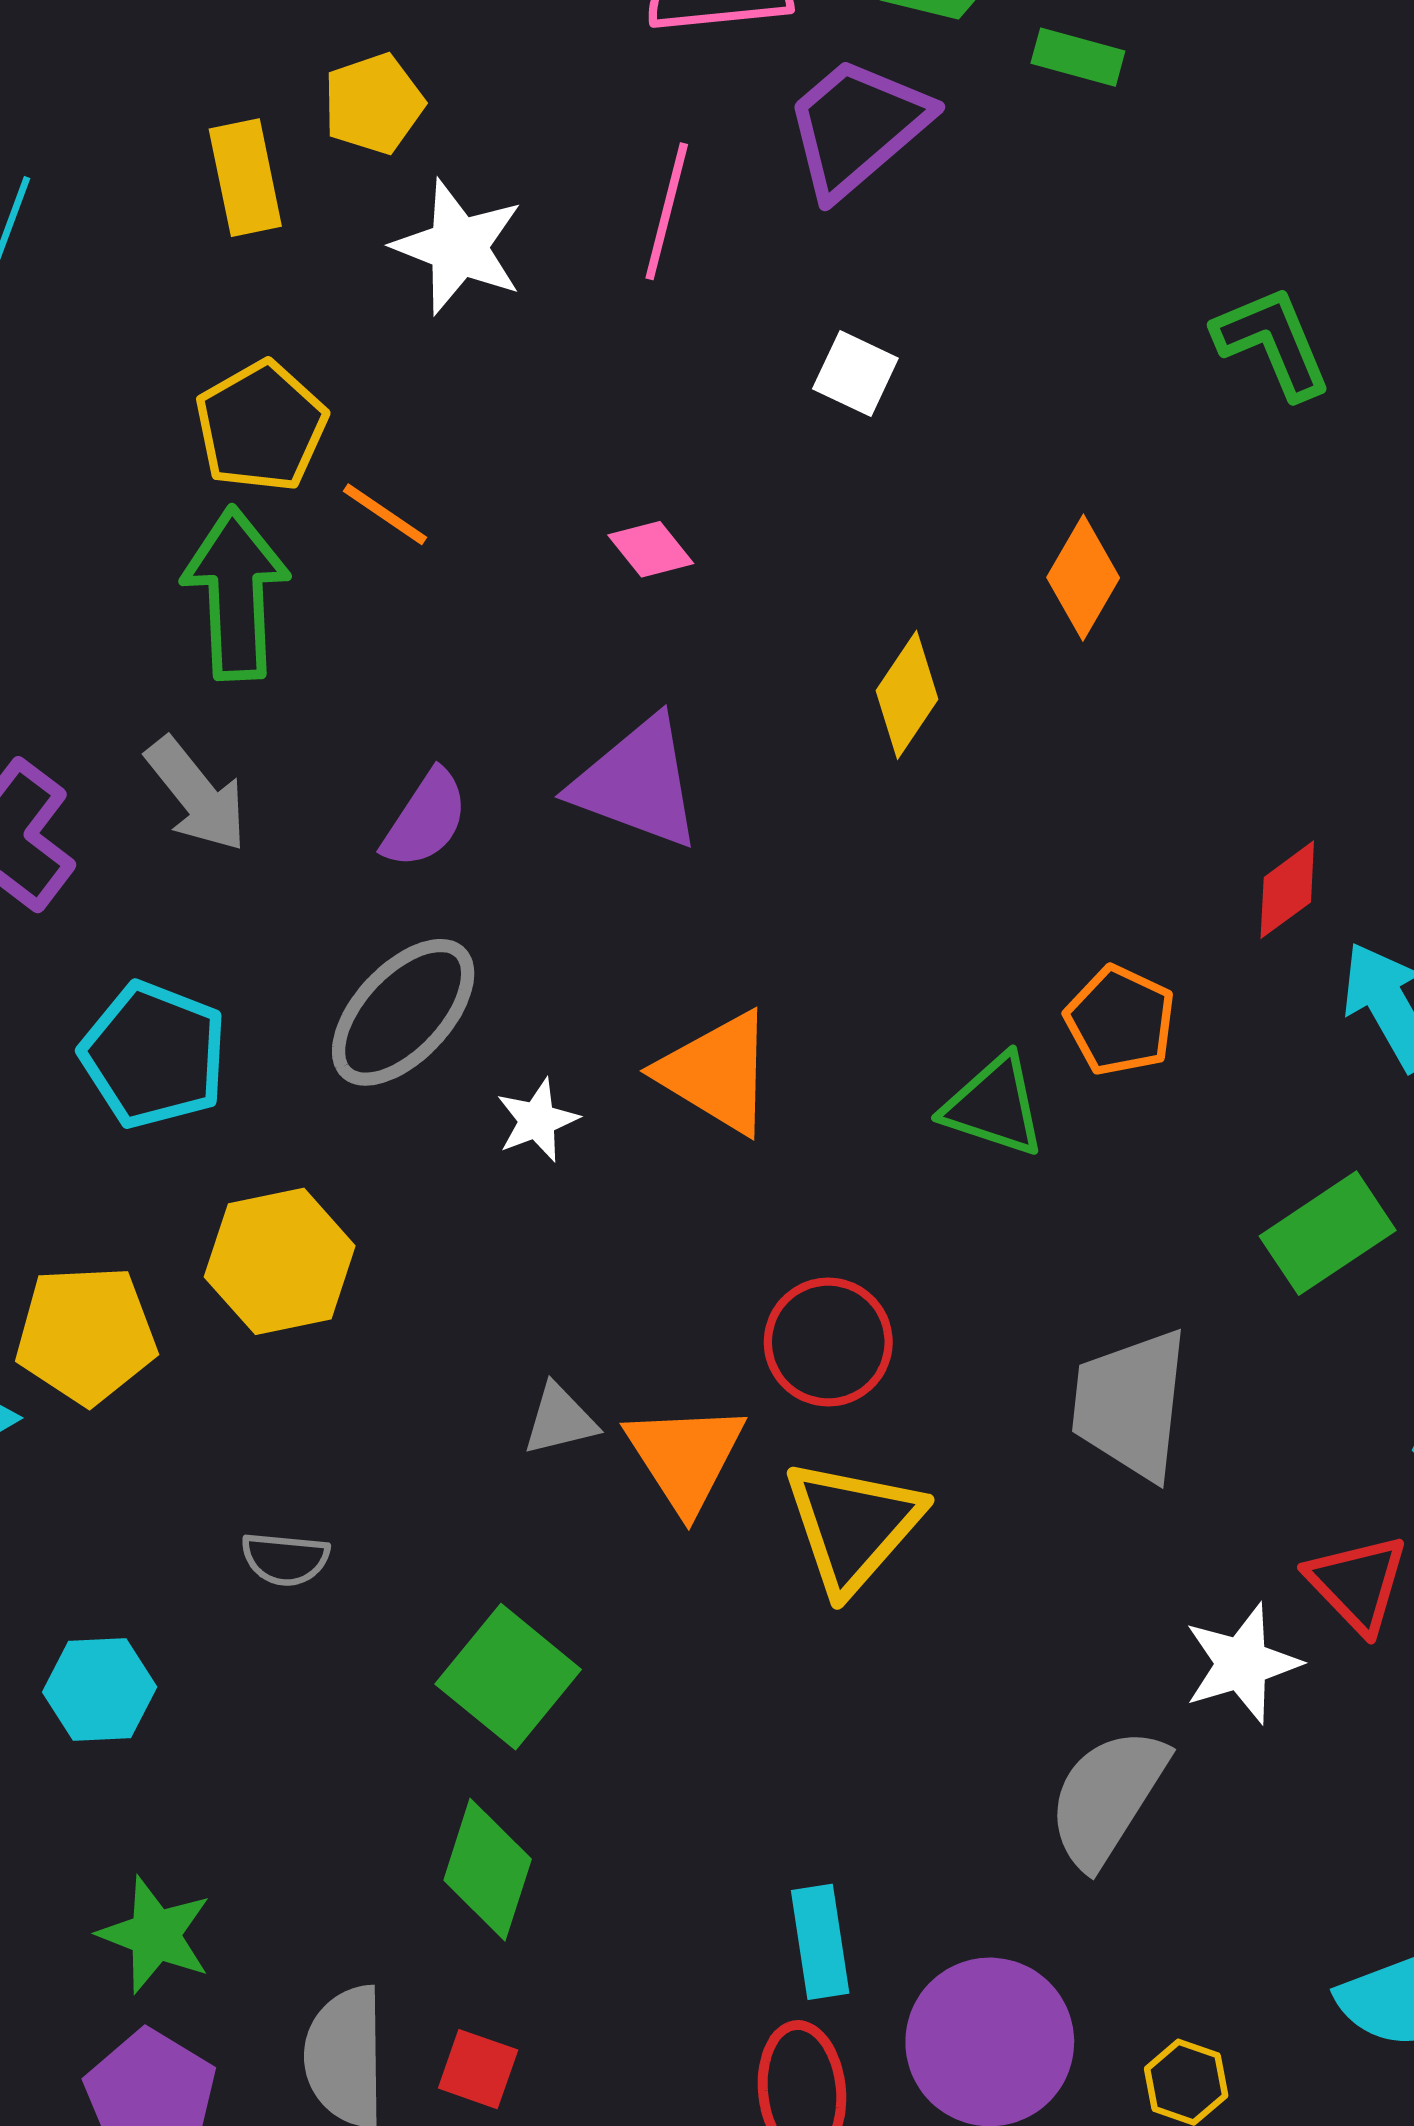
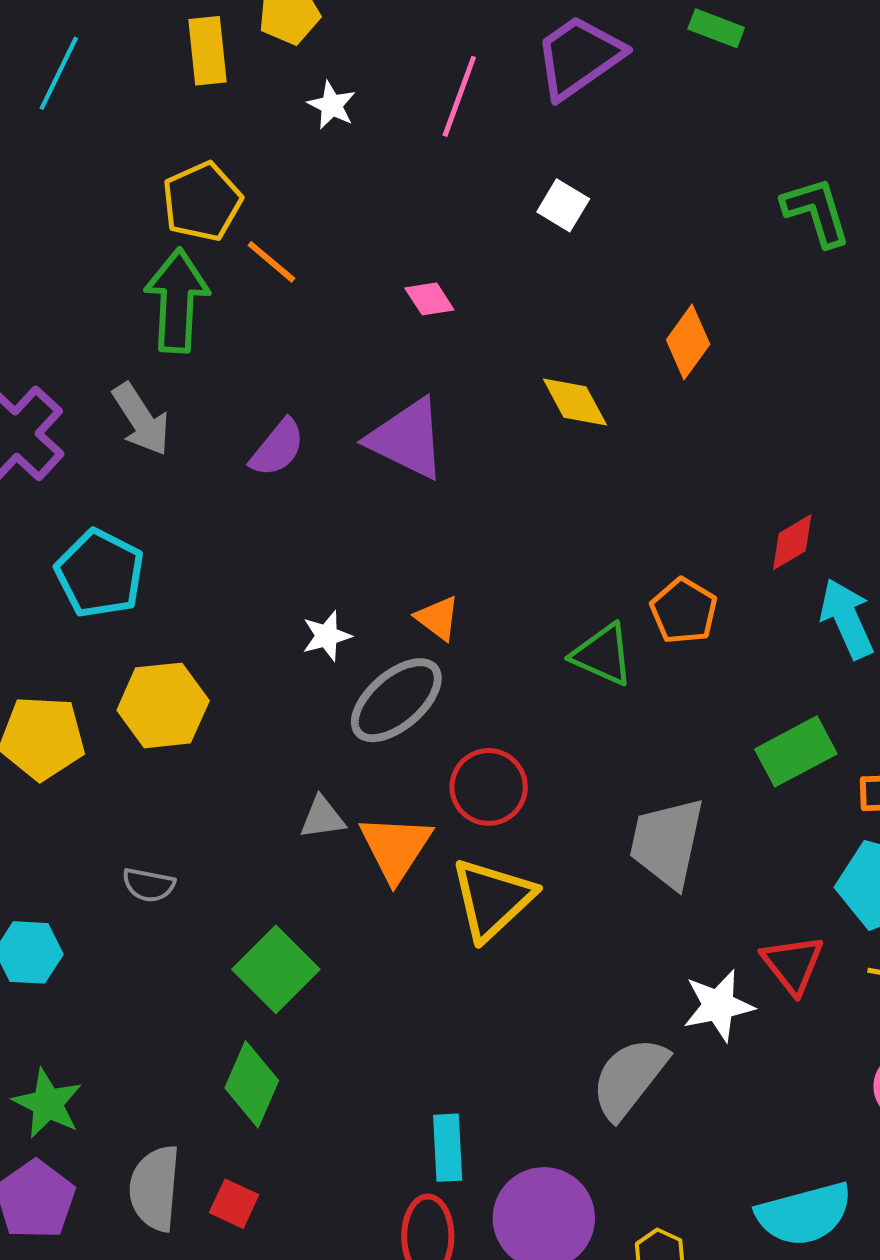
white star: (458, 247) -> (332, 105), size x0.6
yellow diamond: (907, 695) -> (575, 402), turned -68
gray ellipse: (403, 1012) -> (396, 700), moved
orange triangle: (717, 1073) -> (438, 618), size x0.6

